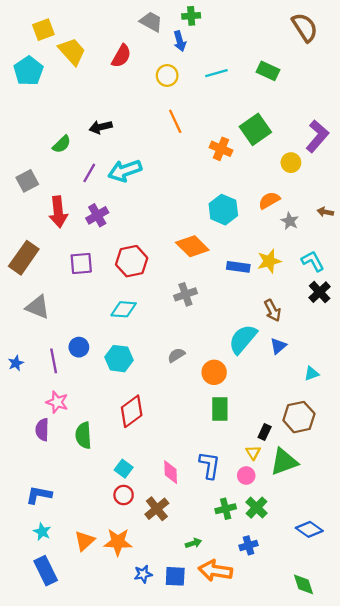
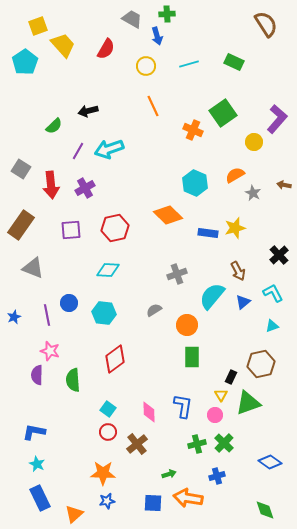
gray square: (27, 181) -> (21, 169), moved, turned -30
cyan L-shape: (313, 261) -> (273, 293), moved
gray cross: (185, 294) -> (177, 274), moved
orange triangle: (85, 541) -> (74, 514), moved
blue star: (143, 574) -> (107, 501), moved

